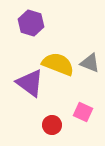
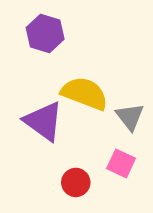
gray triangle: (90, 63) -> (130, 117), moved, turned 30

